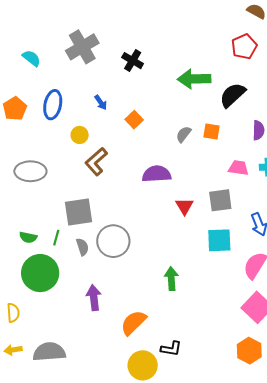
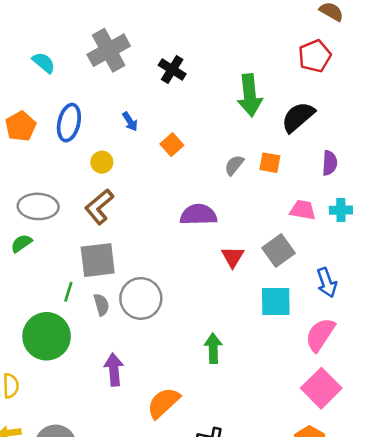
green arrow: (194, 79) -> (250, 95), turned -96
brown L-shape: (96, 162) -> (99, 207), moved
gray square: (220, 200) -> (278, 251), turned -30
green semicircle: (28, 237) -> (21, 243), moved, turned 132

